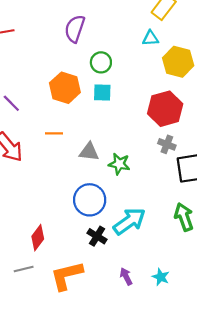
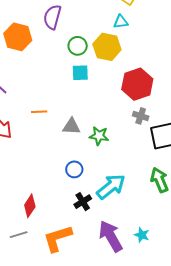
yellow hexagon: (178, 62) -> (107, 47), moved
orange hexagon: (65, 88) -> (18, 37), moved
blue circle: (90, 200) -> (74, 169), size x0.6
black cross: (97, 236) -> (83, 202), turned 30
purple arrow: (126, 276) -> (111, 236), size x2.0

